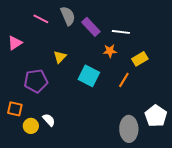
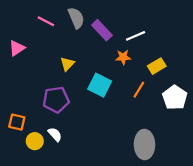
white line: (121, 32) -> (136, 36), turned -30
purple pentagon: (36, 81) -> (56, 100), moved
white pentagon: (156, 116) -> (175, 97), moved

